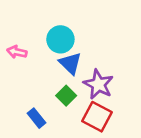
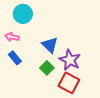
cyan circle: (60, 39) -> (23, 14), moved
blue rectangle: (37, 118) -> (15, 58), moved

